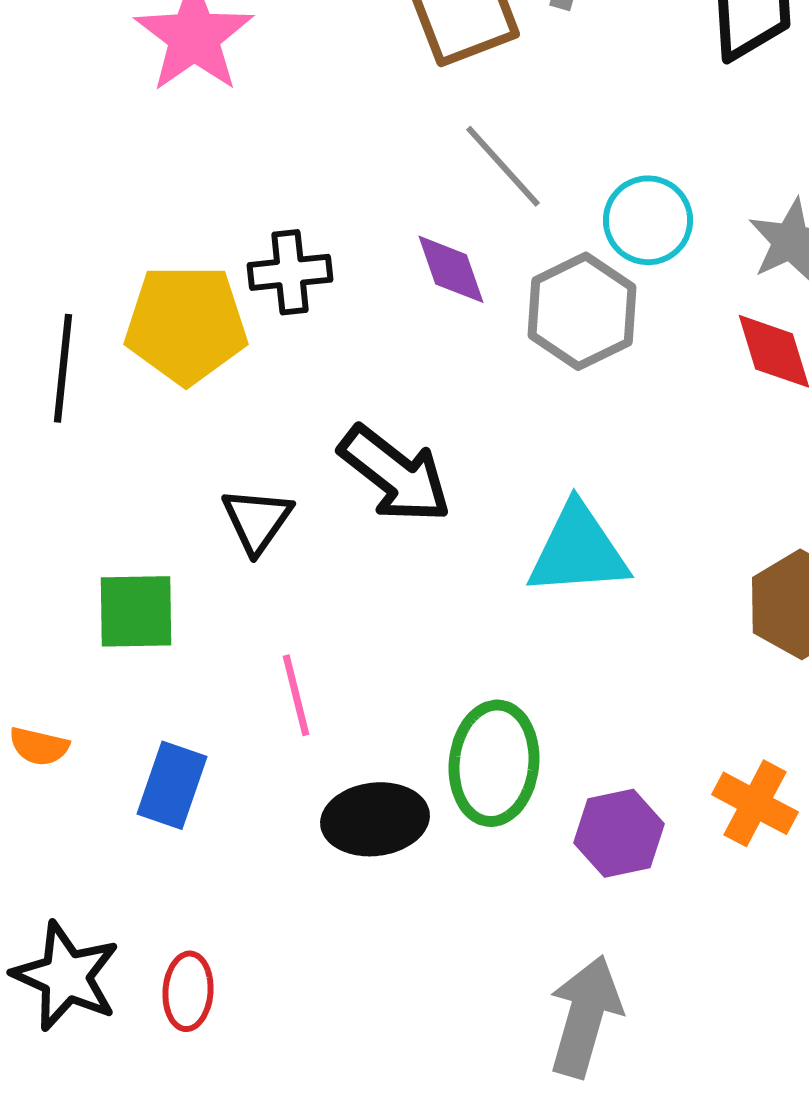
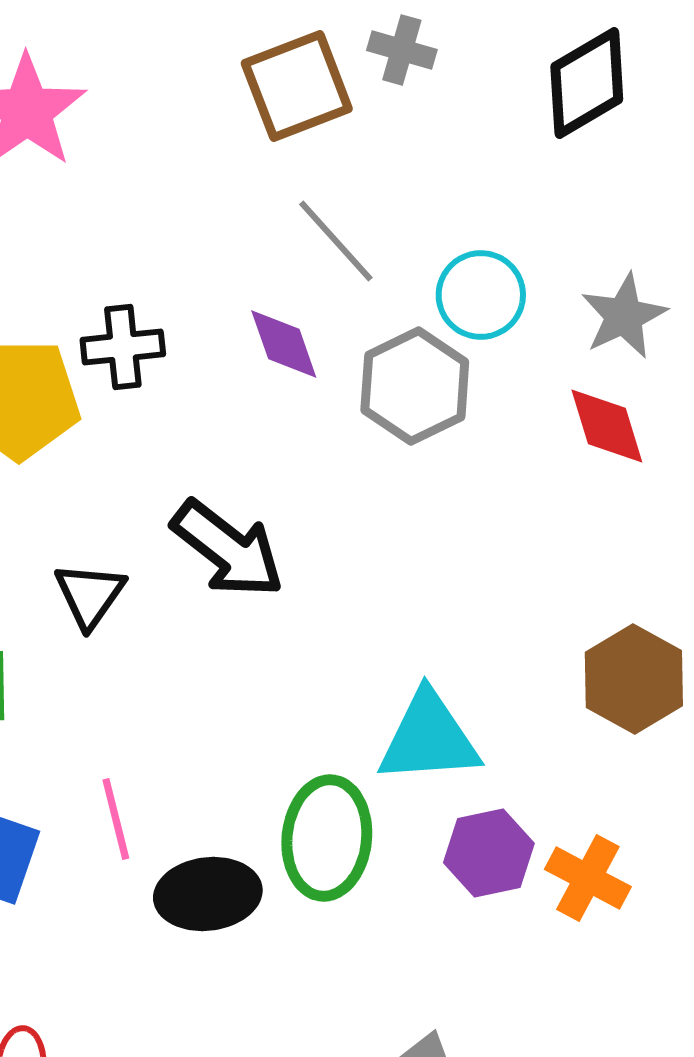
cyan triangle: (578, 550) -> (429, 738), moved
pink line: (296, 695) -> (116, 819), moved
purple hexagon: (619, 833) -> (489, 853), moved

